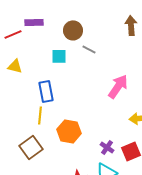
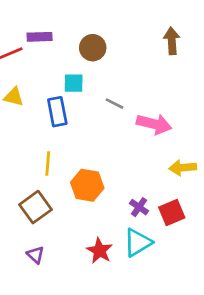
gray line: (89, 49) -> (115, 104), moved
pink arrow: (118, 86) -> (154, 124), turned 70
blue rectangle: (46, 91) -> (57, 112), moved

